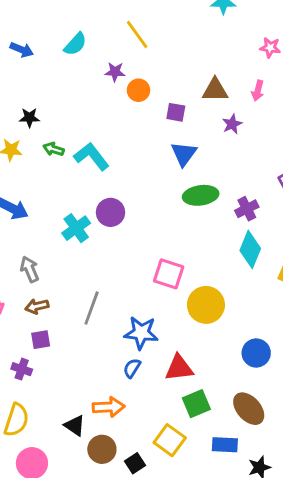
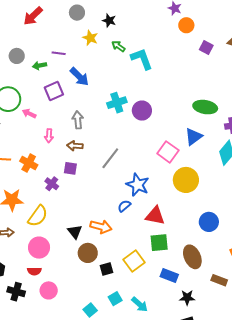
blue triangle: (184, 154) -> (194, 137), moved
purple circle: (110, 212) -> (142, 111), moved

